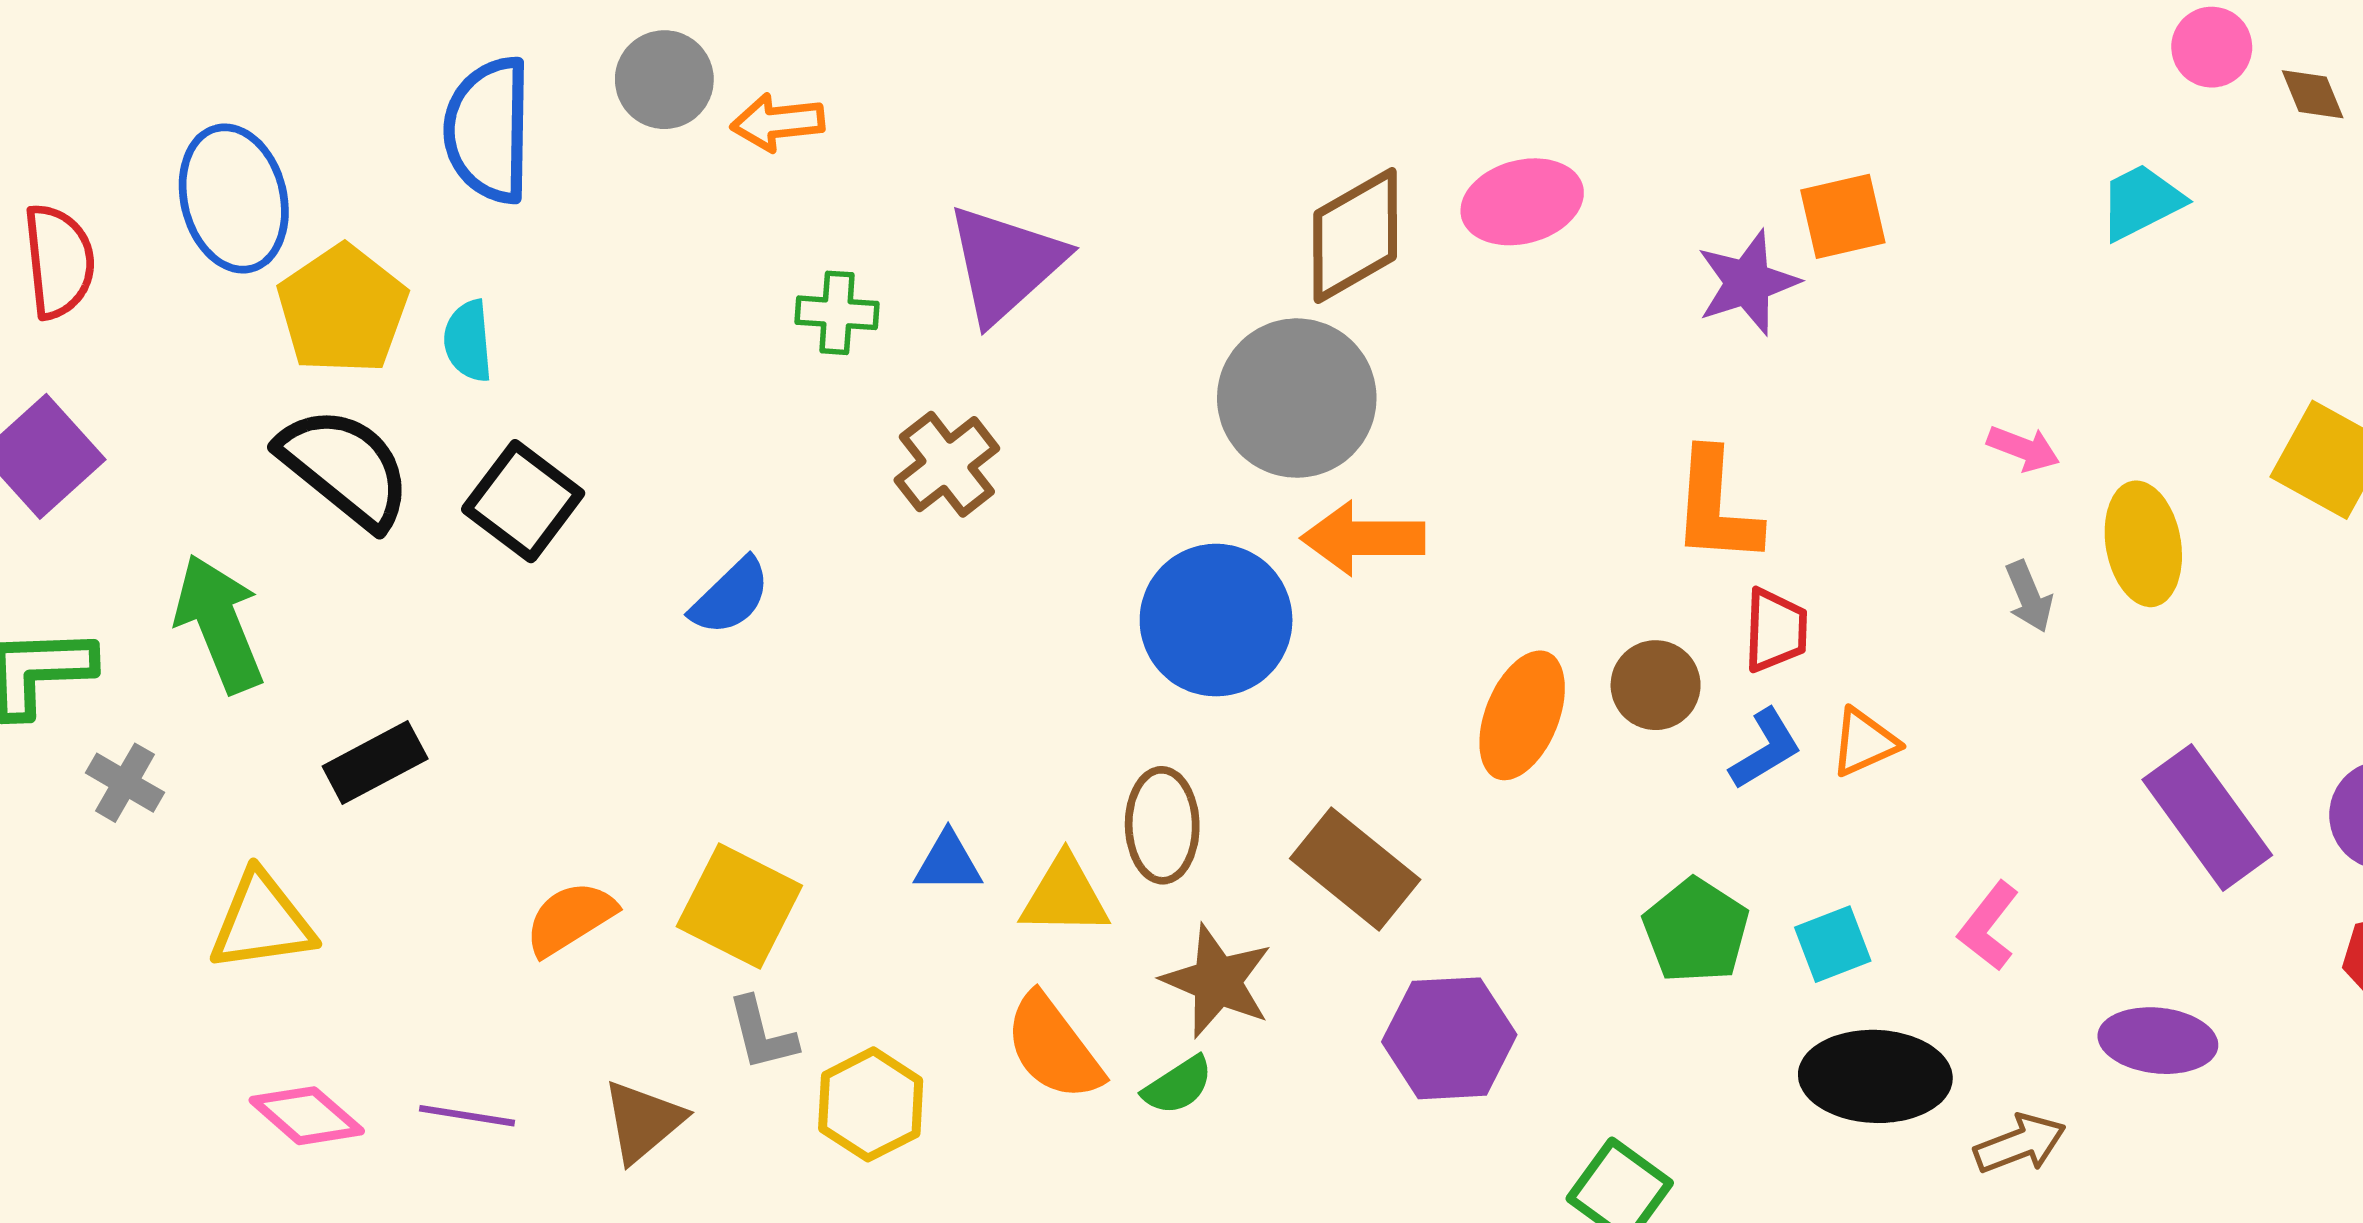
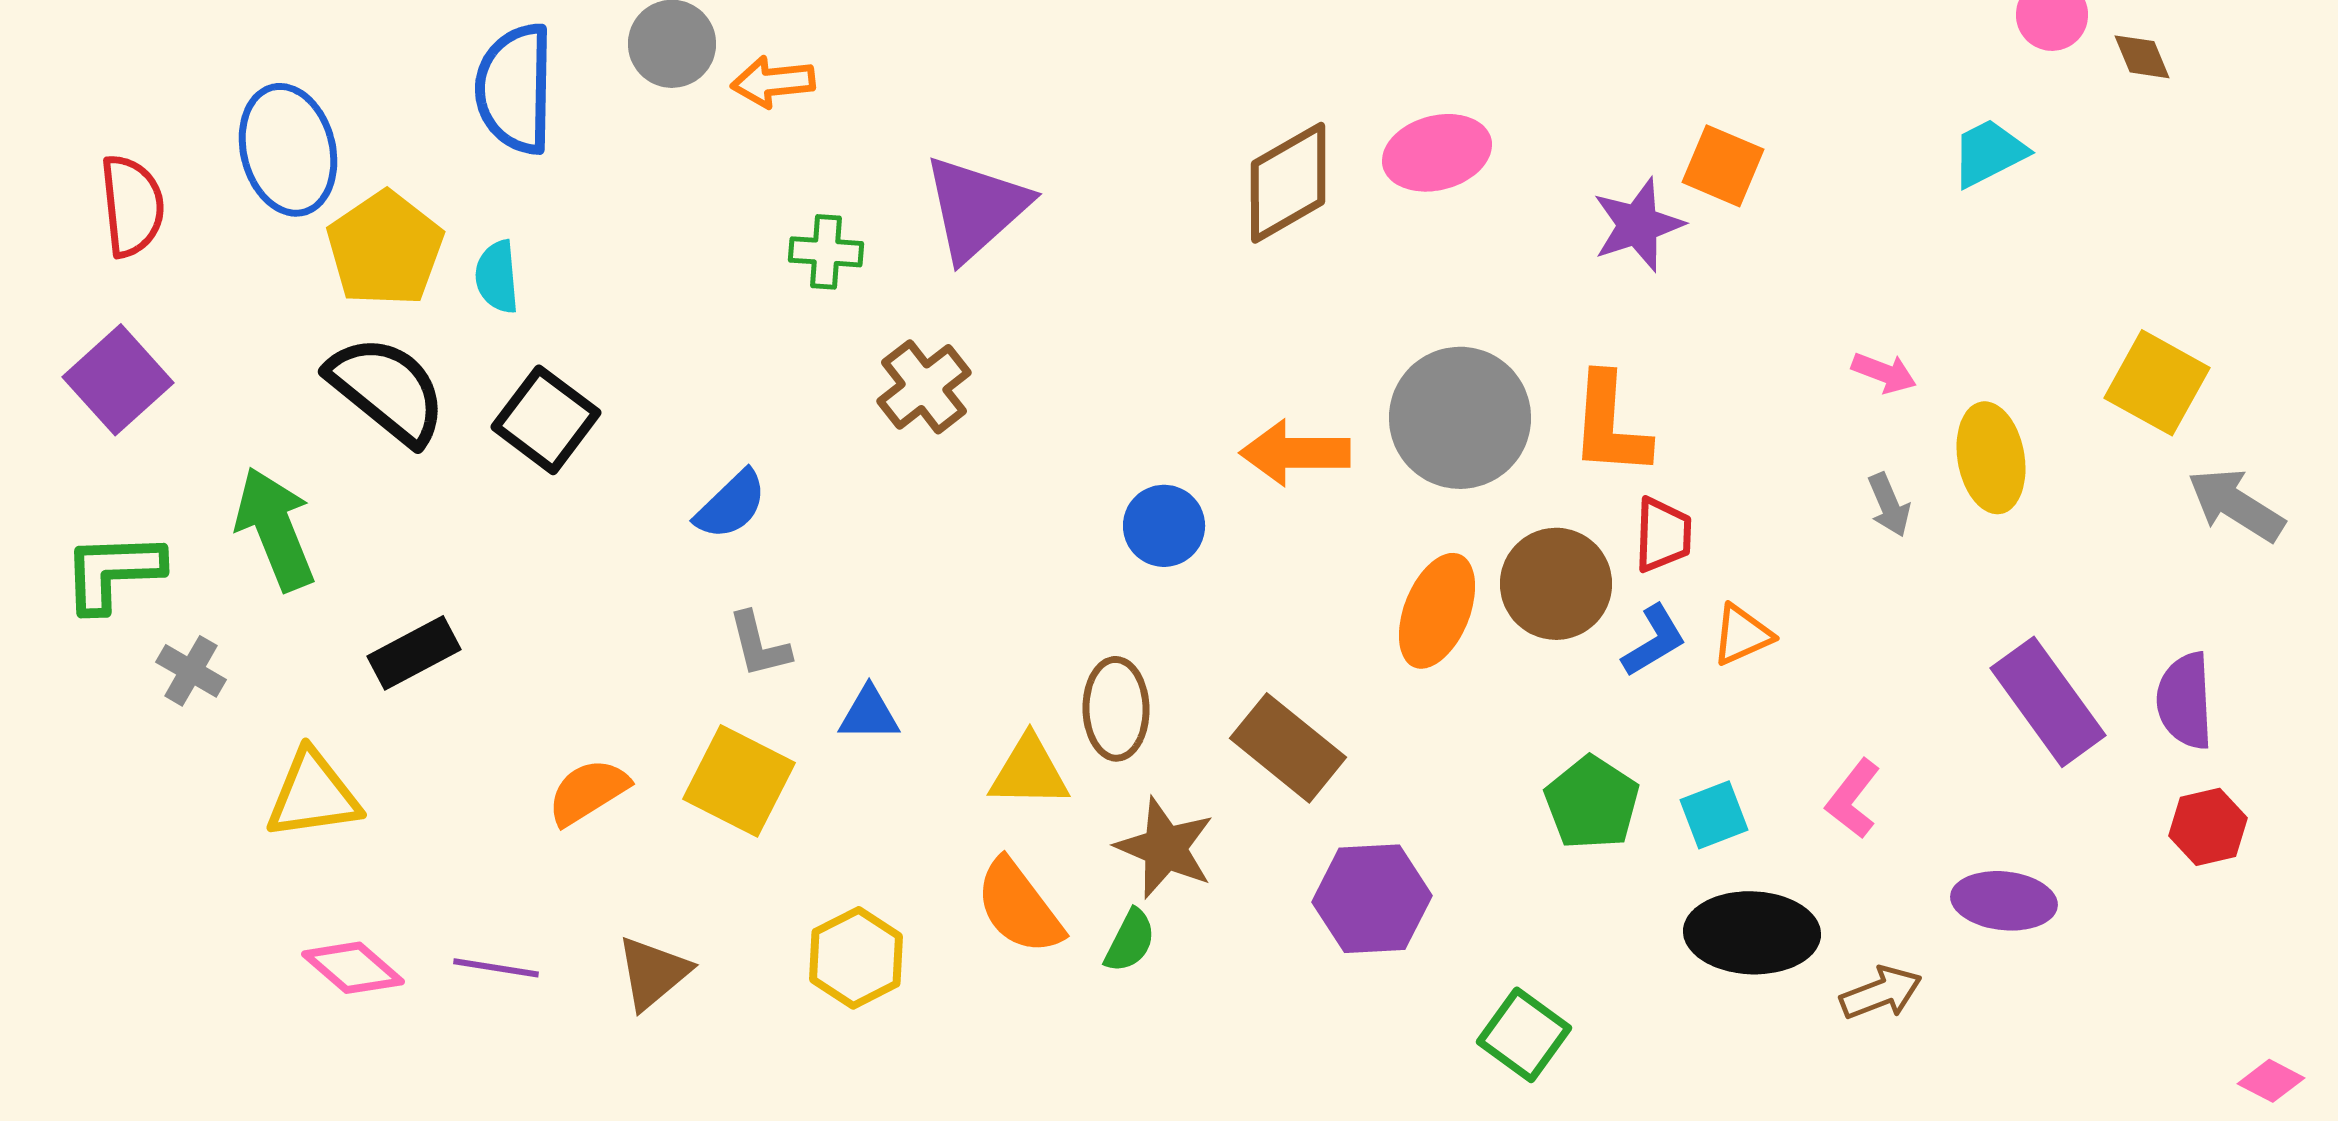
orange square: (1843, 216) -> (1723, 166), turned 36
gray circle: (1297, 398) -> (1460, 418), moved
blue circle: (1216, 620) -> (1164, 526), size x0.6
brown circle: (1656, 685) -> (1556, 584), size x1.4
blue triangle: (948, 862) -> (869, 714), moved
gray L-shape: (762, 1034) -> (759, 645), moved
green semicircle: (1178, 1085) -> (1130, 941), turned -30

